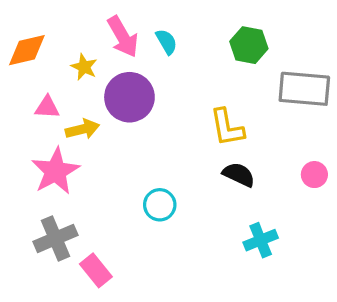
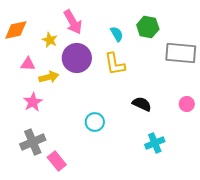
cyan semicircle: (166, 42) -> (117, 34), moved
yellow L-shape: (227, 127) -> (115, 64), moved
pink star: (55, 171) -> (33, 102), size x0.7

